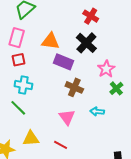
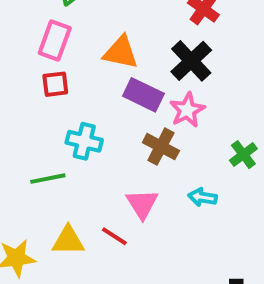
pink star: (106, 69) -> (187, 110), moved
cyan cross: (23, 85) -> (84, 141), moved
green line: (18, 108) -> (48, 179), turned -60
red line: (61, 145) -> (114, 236), moved

